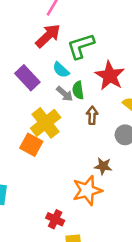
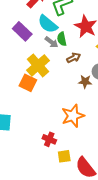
cyan semicircle: (61, 70) -> (48, 24), size x1.5
brown arrow: (92, 115) -> (74, 58), turned 64
brown star: (103, 166) -> (85, 82), moved

